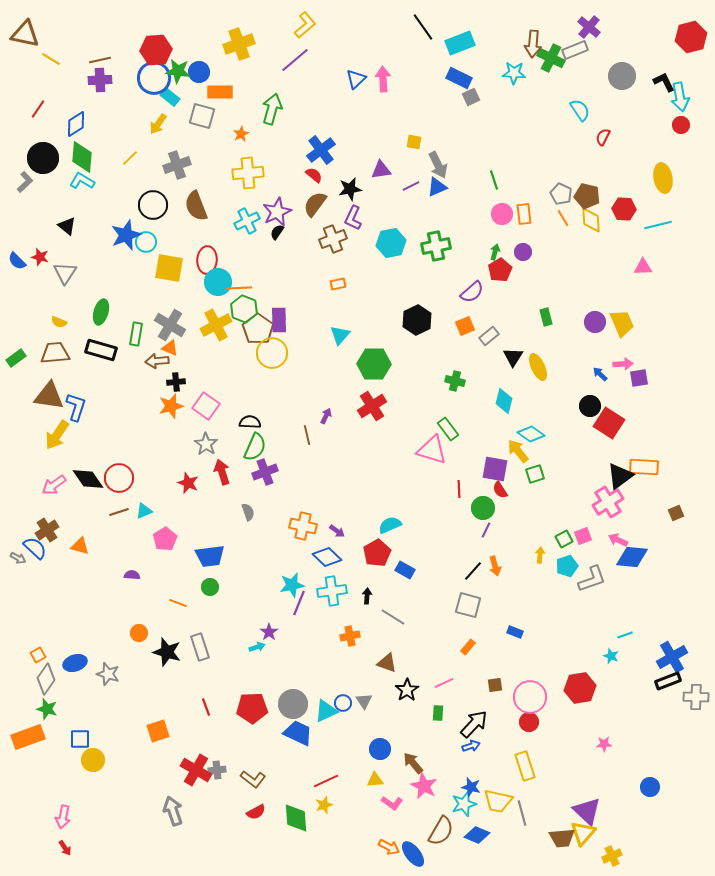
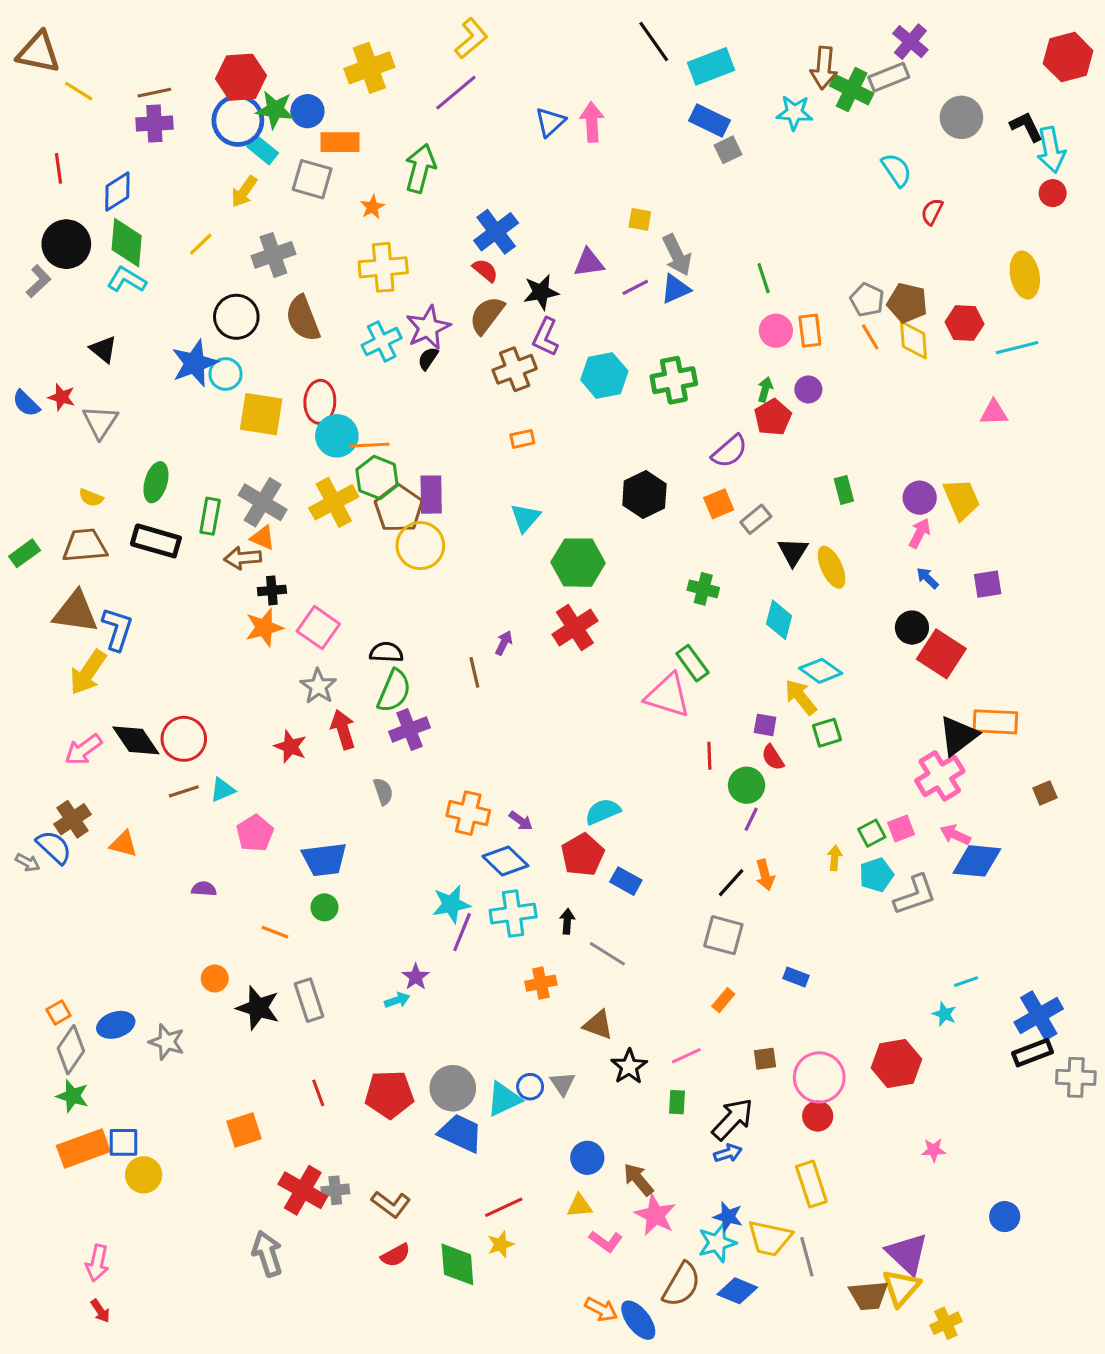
red line: (38, 109) -> (59, 168), turned -42
pink arrow: (623, 364) -> (920, 533), moved, turned -60
purple square: (495, 469) -> (765, 725), size x0.6
orange rectangle: (28, 737) -> (83, 1149), moved

